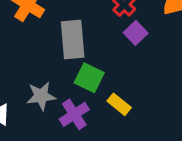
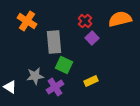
yellow rectangle: (119, 104) -> (91, 81), moved, turned -64

